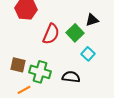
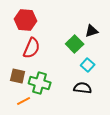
red semicircle: (51, 34) -> (32, 48), moved
black semicircle: (71, 77) -> (83, 88), moved

